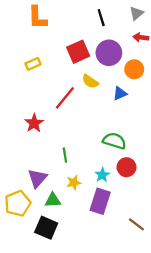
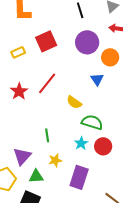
red square: (78, 52) -> (46, 41), moved
yellow semicircle: (90, 81) -> (74, 102), moved
blue triangle: (120, 94) -> (97, 79), turned -40
red star: (34, 123) -> (19, 91), moved
cyan star: (102, 175) -> (81, 143), moved

